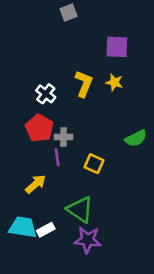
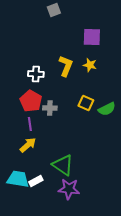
white cross: (46, 94) -> (36, 74), turned -35
purple line: (57, 157) -> (30, 124), moved
yellow square: (94, 164) -> (86, 103), moved

